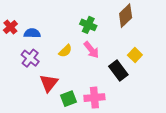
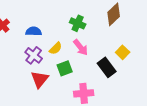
blue semicircle: (32, 33) -> (34, 31), moved
purple cross: (30, 58) -> (34, 55), moved
green square: (69, 99) -> (65, 68), moved

